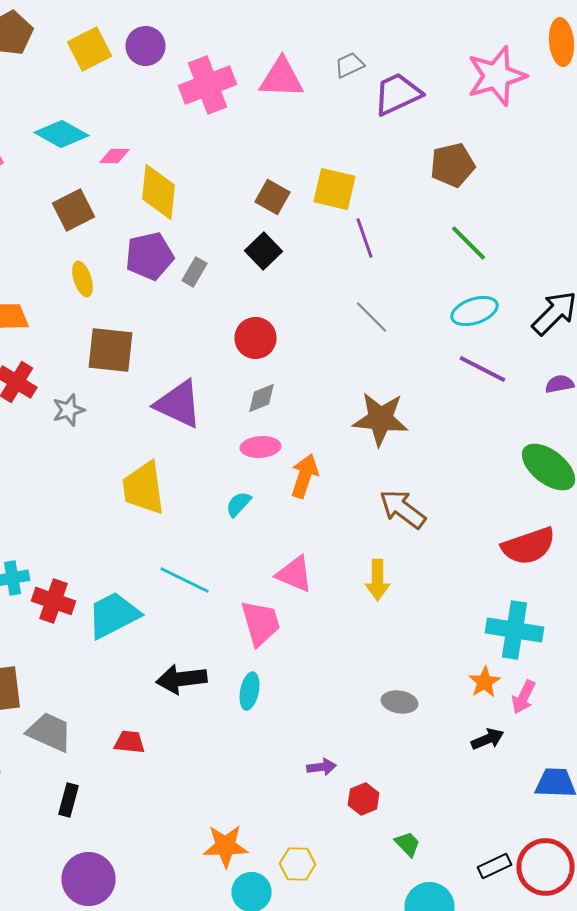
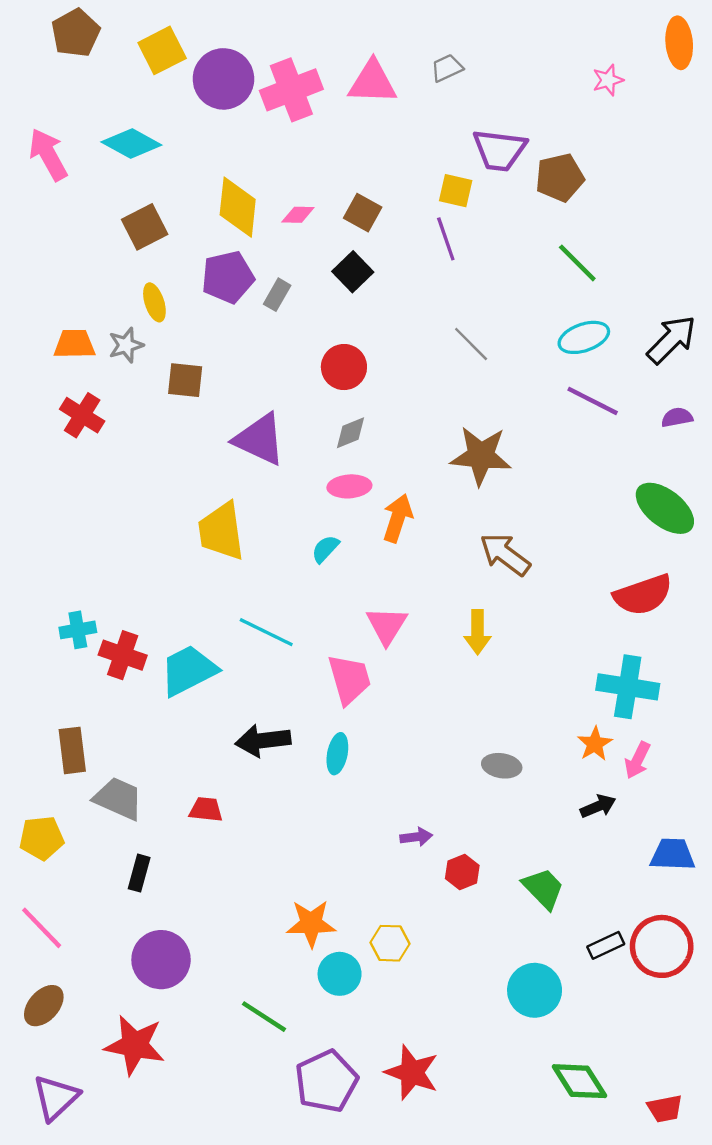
purple circle: (146, 46) -> (223, 79), moved, size x1.4
pink star: (496, 76) -> (608, 80), size x0.5
purple trapezoid: (398, 94) -> (499, 150), moved, turned -148
pink diamond: (114, 156) -> (298, 215), moved
yellow square: (334, 189) -> (456, 191), moved, size x0.7
purple line: (364, 238) -> (446, 239), moved
brown square: (110, 350) -> (185, 380), size x0.7
gray star: (68, 410) -> (126, 345), moved
pink triangle: (294, 574) -> (387, 626), turned 39
green trapezoid: (408, 844) -> (543, 888), moved, size x1.5

